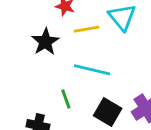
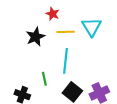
cyan line: (92, 70) -> (65, 61), turned 75

